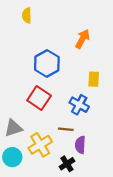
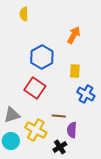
yellow rectangle: (94, 79) -> (75, 71), moved
blue cross: (79, 105) -> (86, 94), moved
yellow cross: (40, 145) -> (36, 130), turned -30

